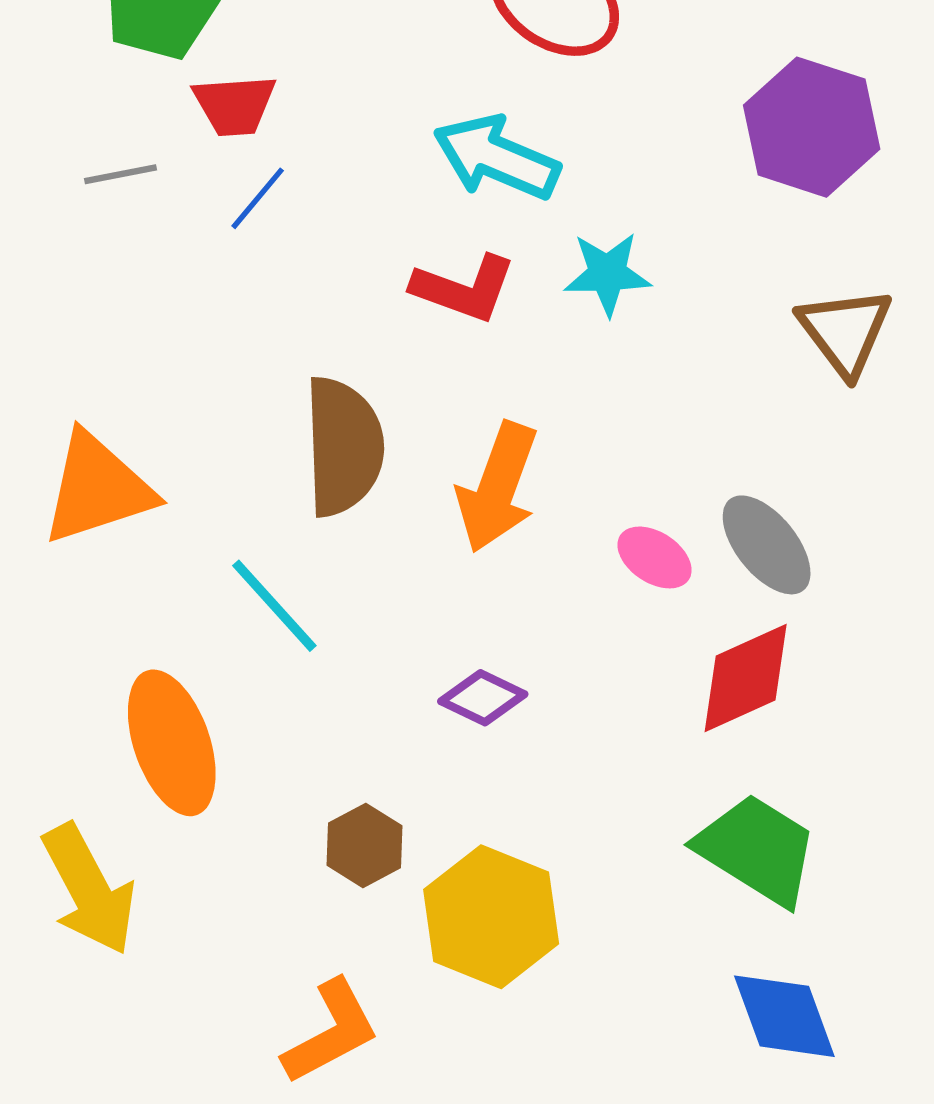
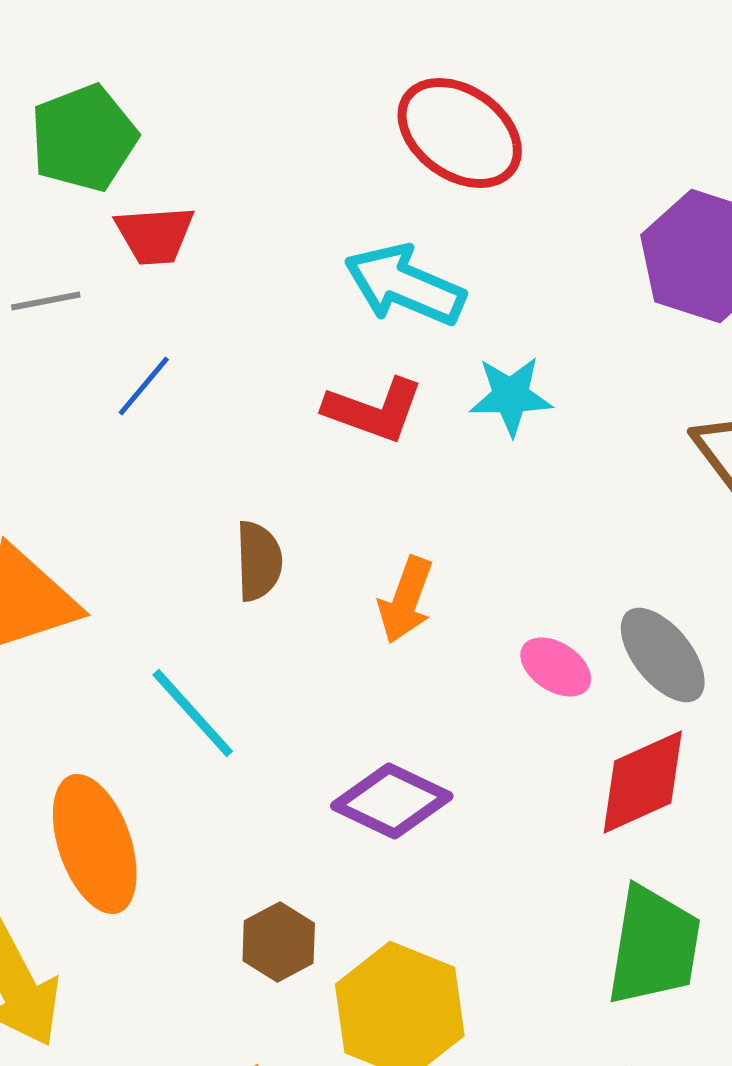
blue line: (258, 198) -> (144, 386), moved
brown semicircle: (343, 446) -> (259, 561), size x0.6
orange arrow: (497, 487) -> (406, 600), size x0.7
purple diamond: (483, 698) -> (392, 801), size x1.4
green trapezoid: (757, 850) -> (654, 946), turned 67

